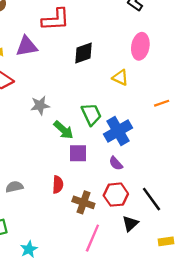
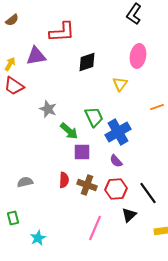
yellow triangle: (120, 78) -> (120, 84), turned 42
gray star: (40, 105) -> (48, 109), turned 30
brown cross: (83, 202) -> (87, 185), moved

